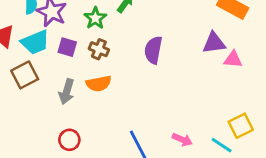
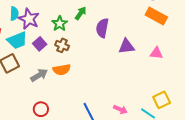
purple triangle: (214, 43) -> (127, 46), moved
purple square: (67, 47) -> (40, 44), turned 32
purple semicircle: (153, 50) -> (102, 28), moved
gray arrow: (67, 92) -> (39, 75), turned -138

